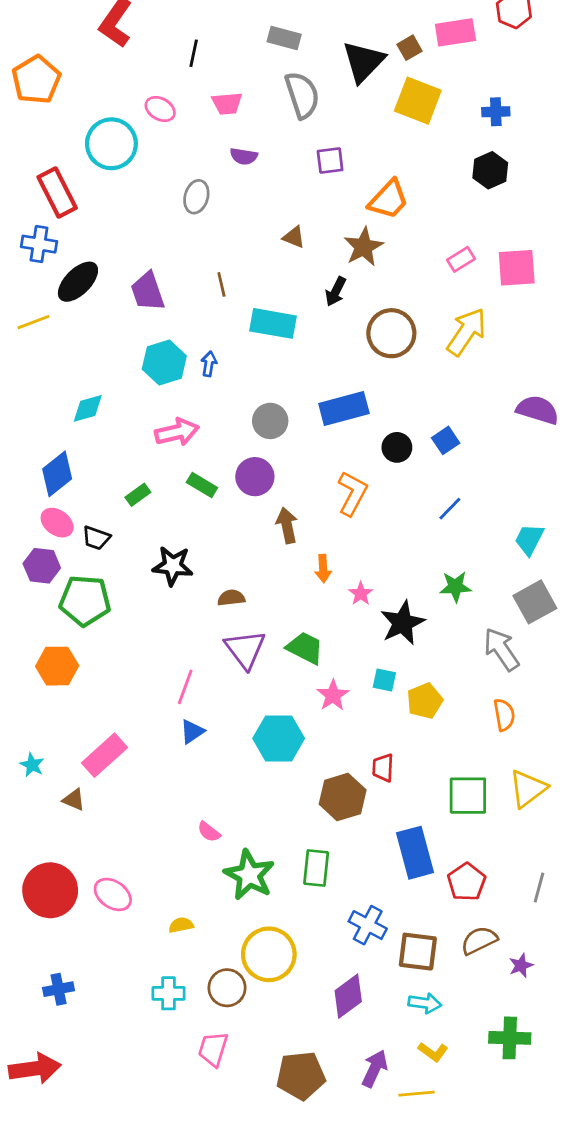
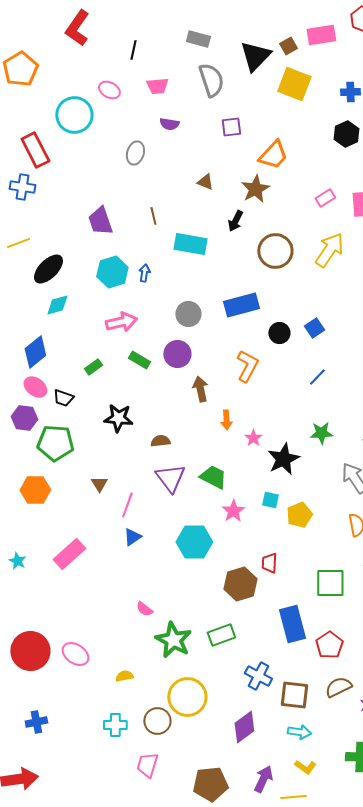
black ellipse: (78, 282) -> (48, 269), moved
brown triangle: (74, 800) -> (99, 484), moved, turned 36
green rectangle: (316, 868) -> (221, 635), turned 64

